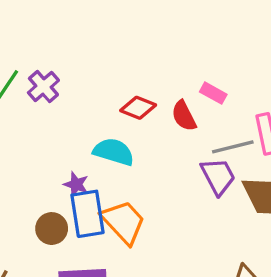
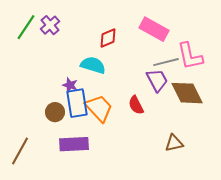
pink rectangle: (213, 93) -> (154, 29), size x1.8
red diamond: (138, 108) -> (108, 38), turned -45
red semicircle: (184, 116) -> (136, 105), moved

